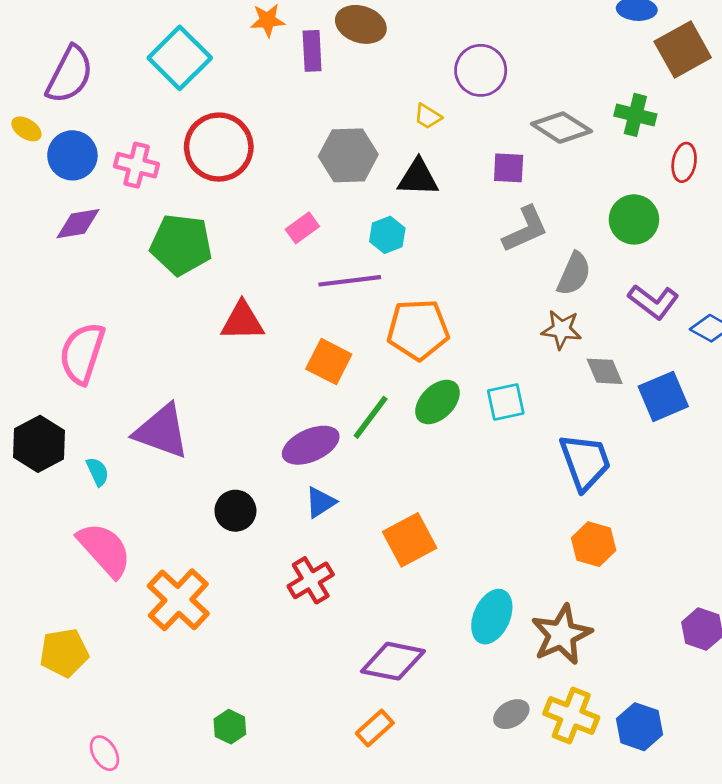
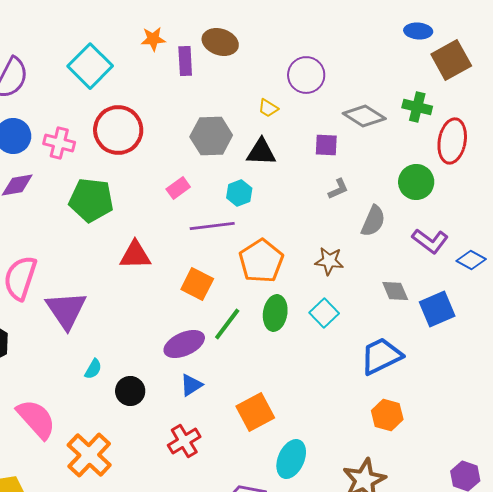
red ellipse: (684, 162) -> (452, 141), size x1.6
gray L-shape: (525, 229) -> (338, 189), size x0.6
orange pentagon: (418, 330) -> (261, 261), turned -30
brown star: (561, 330) -> (329, 261), moved
green ellipse: (437, 402) -> (275, 313), turned -36
cyan square: (506, 402) -> (324, 313), turned -32
purple triangle: (162, 431) -> (66, 310), moved, turned 36
blue trapezoid: (585, 462) -> (381, 356), turned -96
cyan semicircle: (98, 472) -> (93, 369), moved, turned 55
cyan ellipse: (492, 617) -> (291, 459), moved

